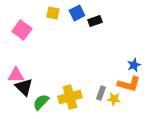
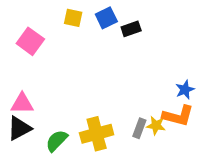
black triangle: (24, 87) -> (19, 128), moved, turned 48
yellow star: (114, 99) -> (156, 125), moved

